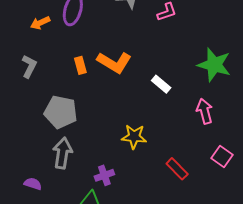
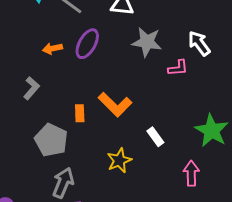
orange rectangle: (80, 65) -> (80, 113), moved
yellow star: (134, 137) -> (119, 160), moved, turned 30
gray arrow: (62, 153) -> (63, 183), moved

